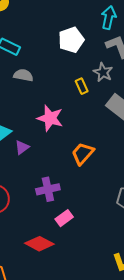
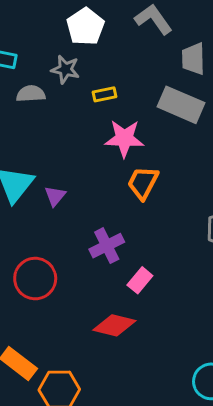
gray star: (103, 72) -> (65, 69), moved
yellow rectangle: (82, 86) -> (104, 94), moved, turned -63
pink star: (50, 118) -> (124, 138), moved

